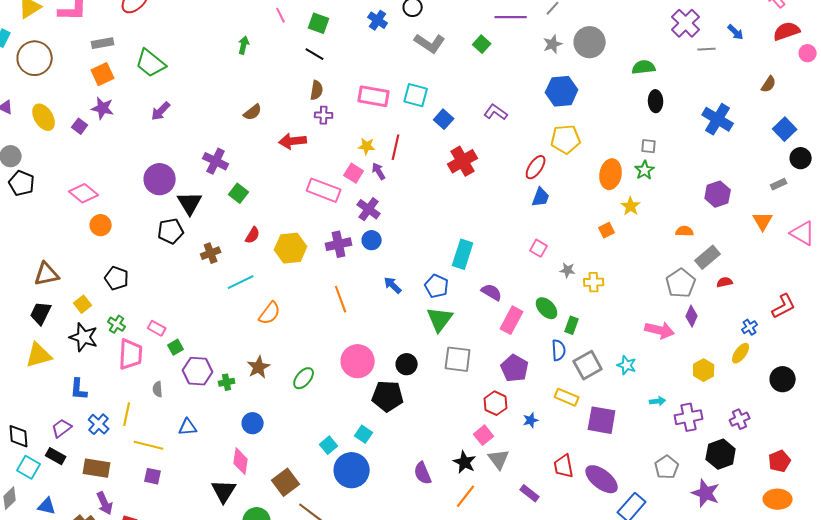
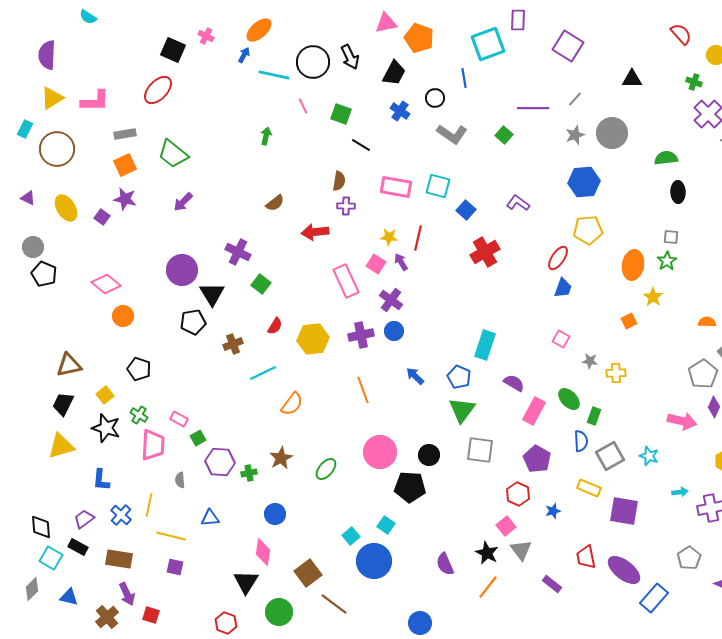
black line: (315, 54) -> (361, 145), moved
pink rectangle: (324, 190) -> (346, 281), turned 44

